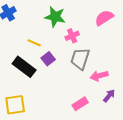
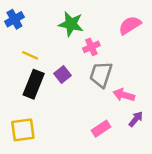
yellow line: (34, 43) -> (30, 55), moved
black rectangle: (24, 67) -> (34, 84), turned 75
pink arrow: (99, 76) -> (124, 95), turned 30

